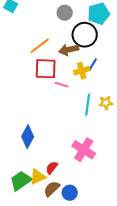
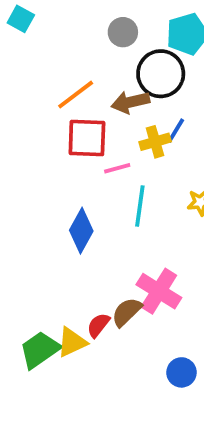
pink line: (62, 85) -> (117, 168), turned -32
cyan line: (88, 105) -> (140, 206), moved
blue diamond: (28, 137) -> (81, 231), moved
brown semicircle: (52, 189) -> (127, 312), moved
blue circle: (70, 193) -> (181, 372), moved

